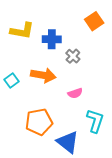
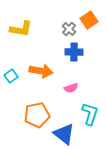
blue cross: (52, 39) -> (74, 52), moved
gray cross: (73, 56) -> (69, 29), moved

